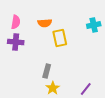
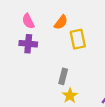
pink semicircle: (16, 22) -> (28, 21), turned 144
orange semicircle: (45, 23) -> (61, 22), turned -48

